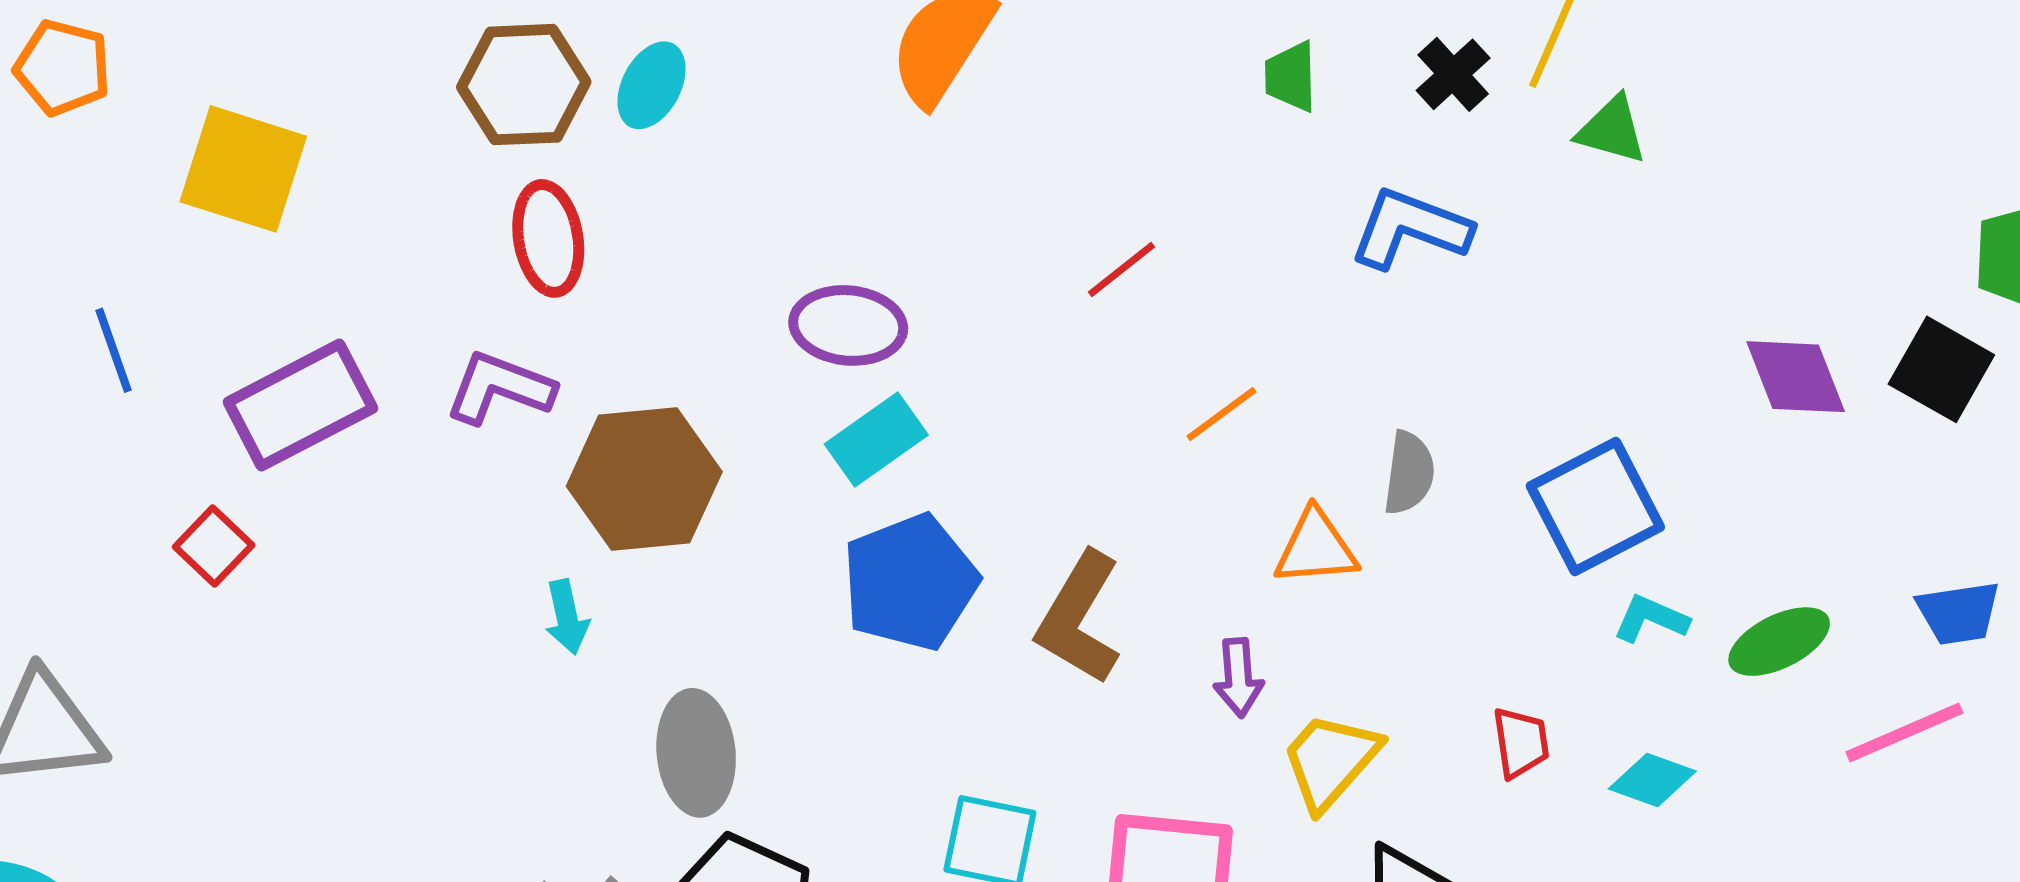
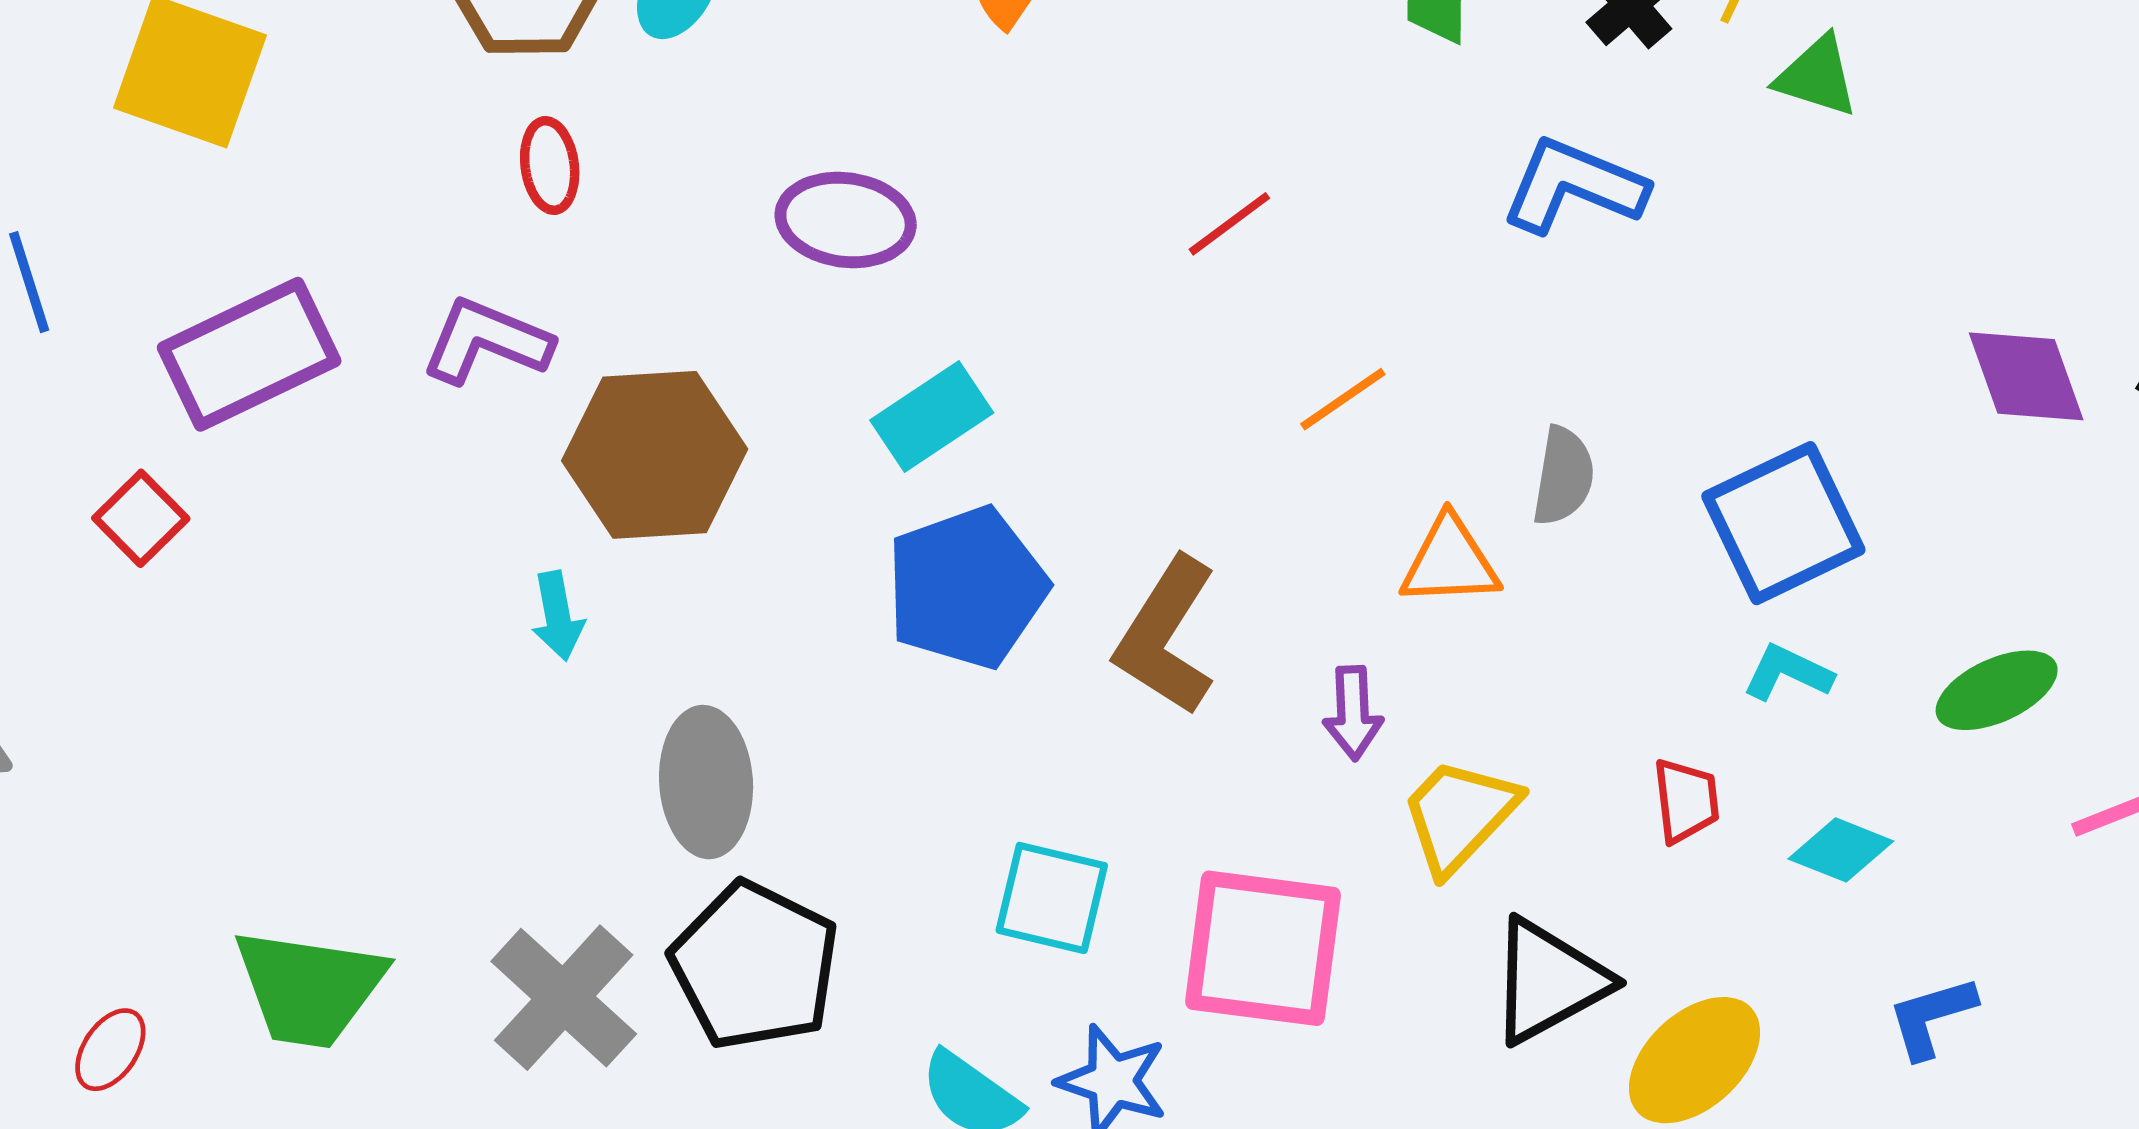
red ellipse: (548, 238) -> (550, 165), size x0.7
purple ellipse: (848, 325) -> (846, 220), moved
cyan L-shape: (1651, 619) -> (1788, 673), moved

